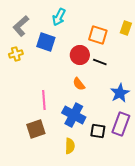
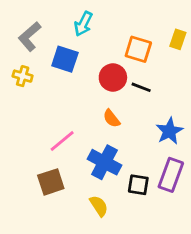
yellow cross: (16, 54) -> (23, 76), turned 32
pink line: (44, 100) -> (62, 141), turned 54
yellow semicircle: (70, 146) -> (99, 206), turned -35

